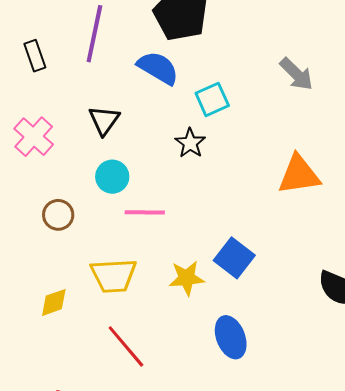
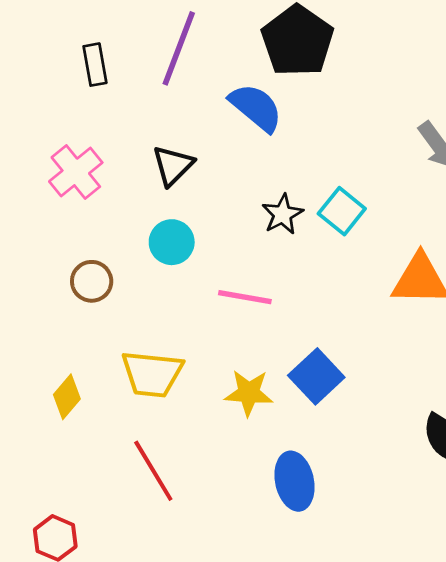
cyan square: (212, 99) -> (342, 211), moved, turned -36
pink line: (145, 212) -> (245, 297), moved
yellow diamond: (54, 302) -> (67, 397), turned -40

